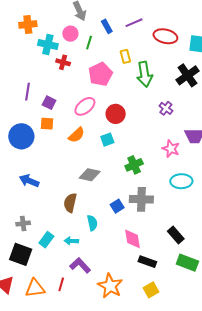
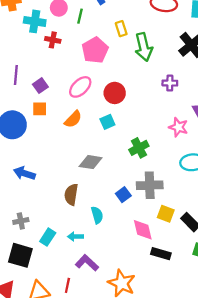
purple square: (49, 103) -> (40, 86), turned 32
purple cross: (166, 108) -> (170, 83), turned -32
yellow square: (151, 290) -> (166, 214), moved, turned -35

